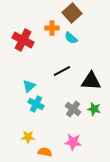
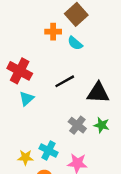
red cross: (23, 40) -> (20, 71), moved
cyan cross: (36, 104) -> (49, 151), moved

